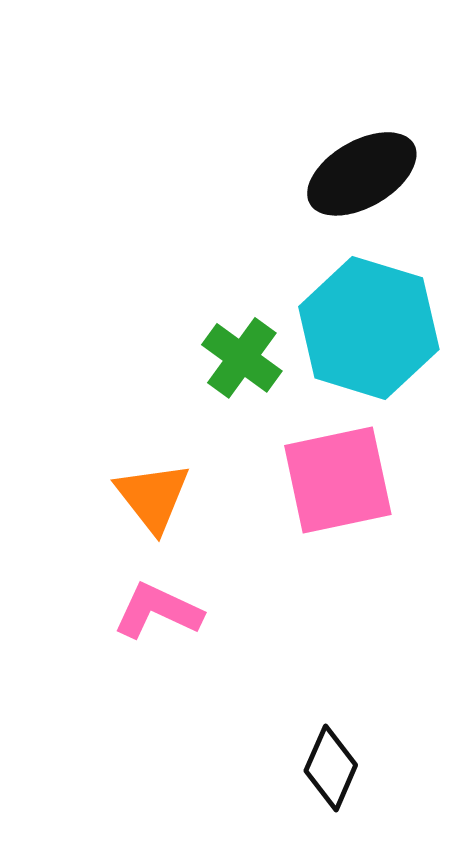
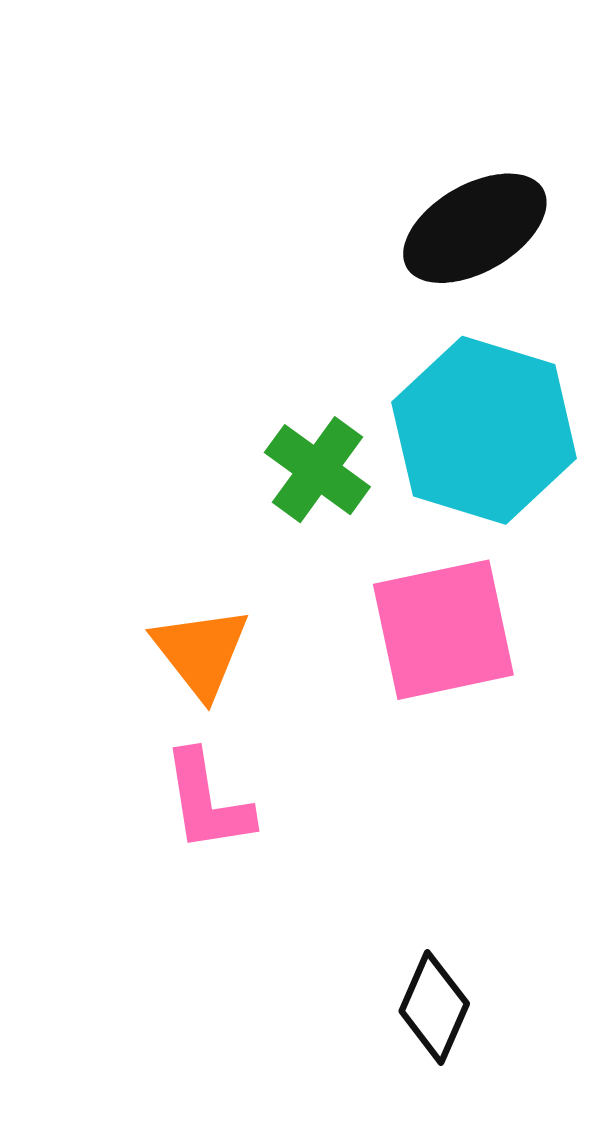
pink L-shape: (158, 611) -> (207, 802), turned -124

